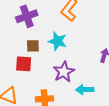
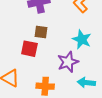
cyan star: (58, 41) -> (82, 39), moved

